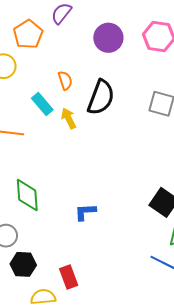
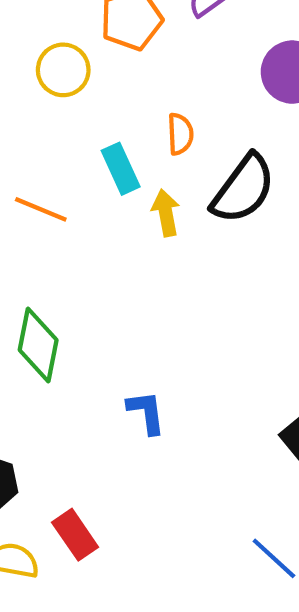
blue L-shape: (85, 212) -> (146, 412), turned 70
red rectangle: (69, 277) -> (75, 535), turned -30

